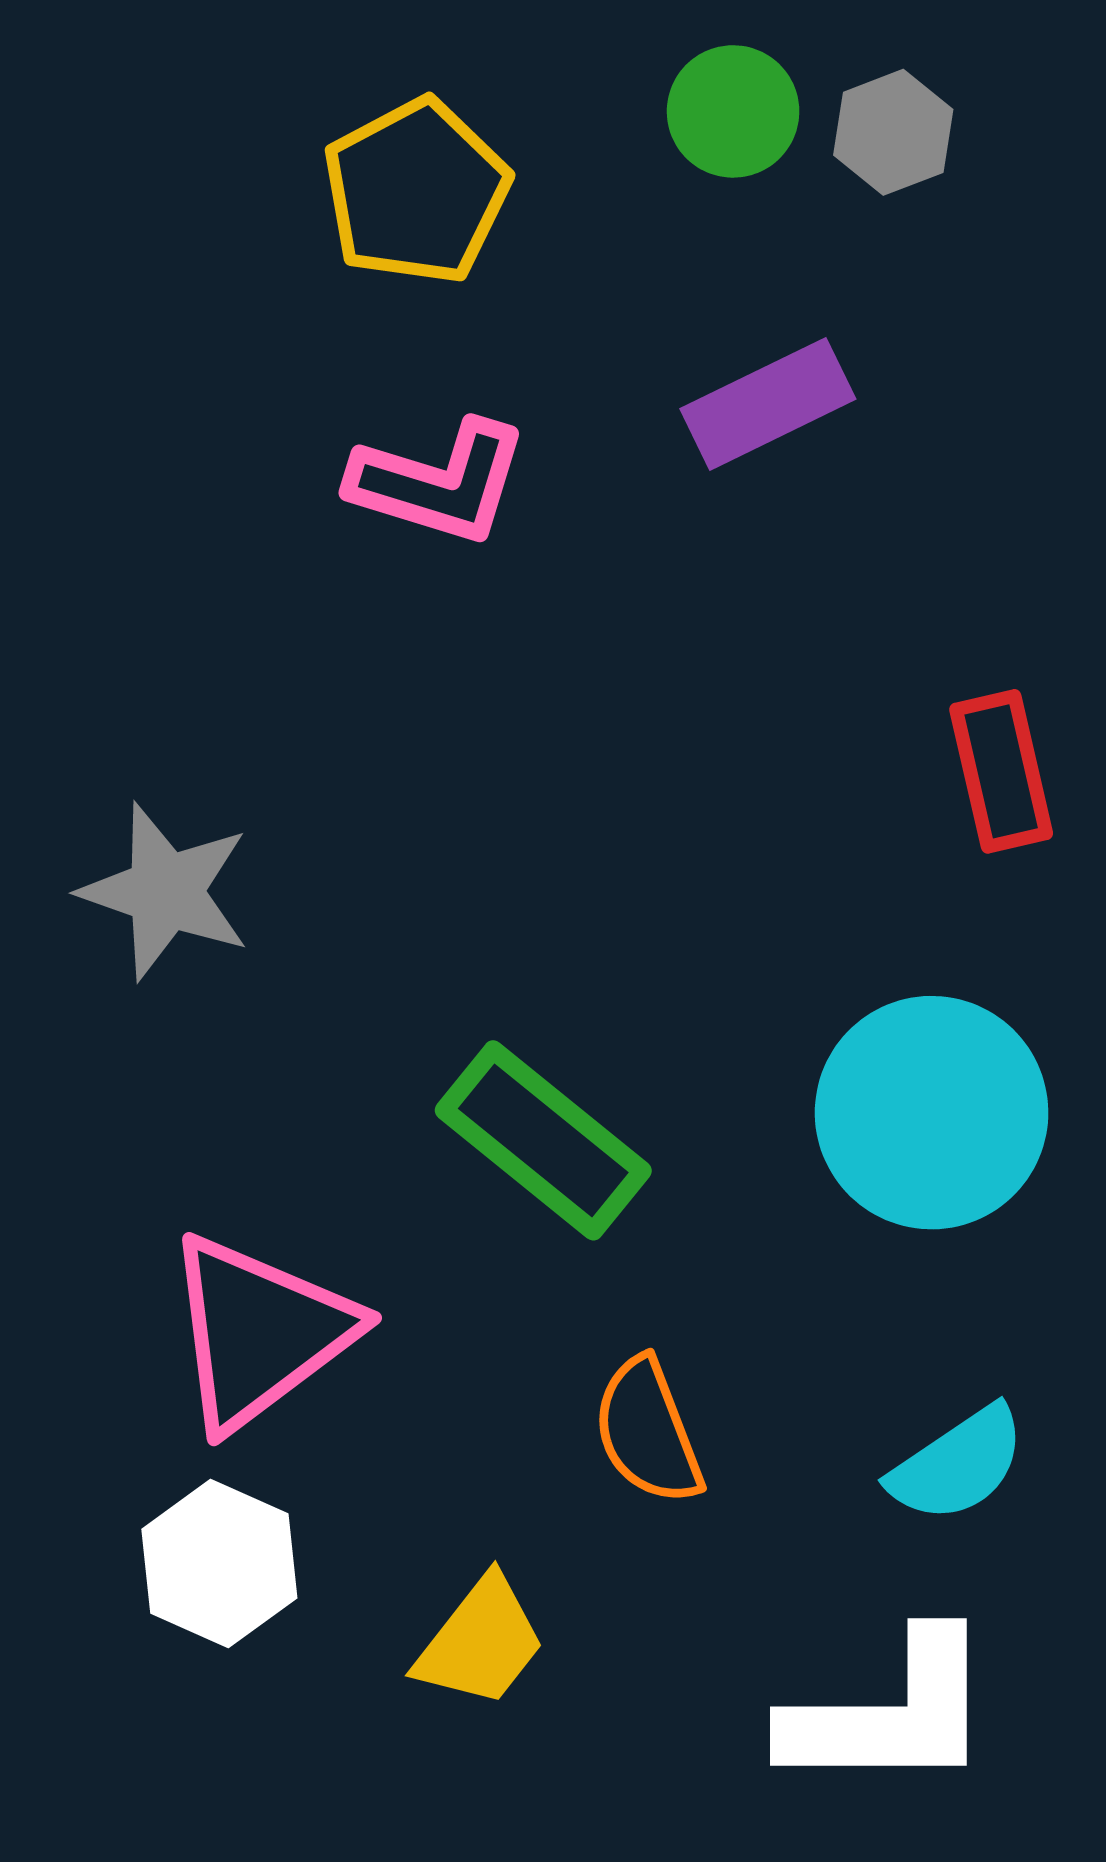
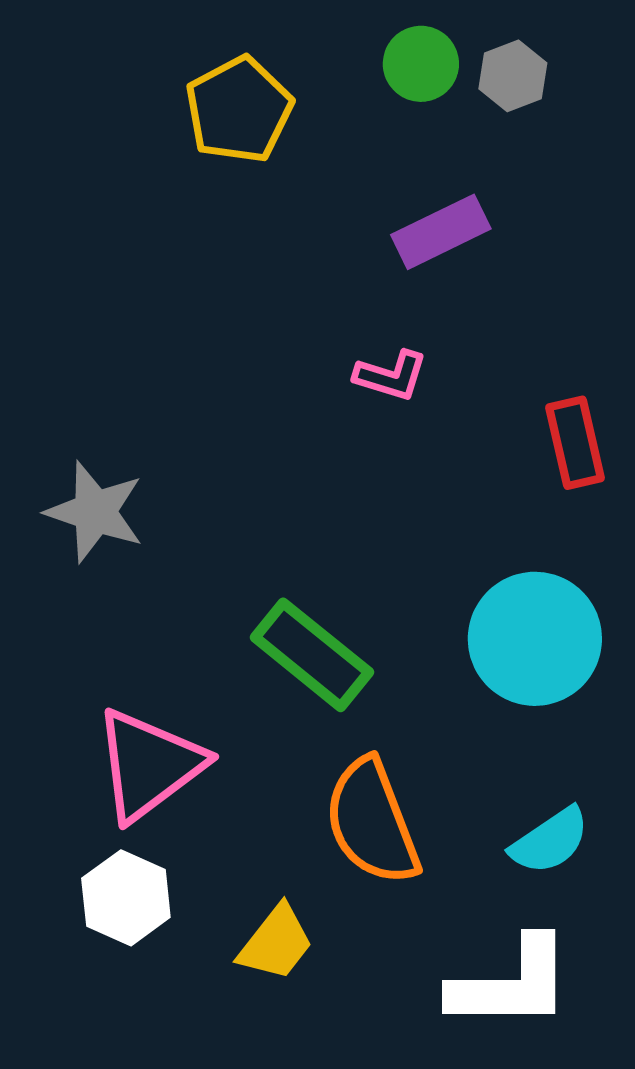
pink L-shape: (439, 482) -> (391, 376), moved, size x0.7
orange semicircle: (648, 1431) -> (372, 822), size x1.5

